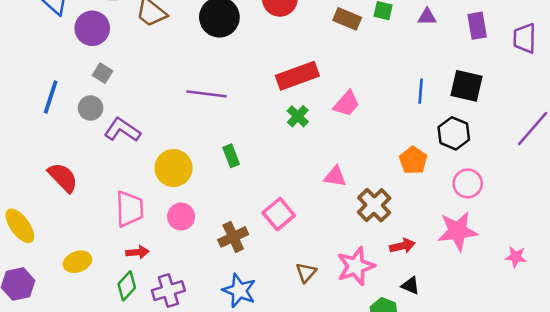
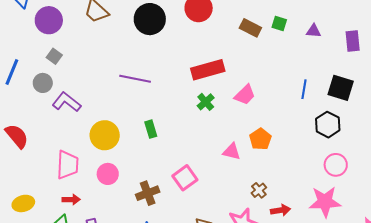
orange pentagon: (413, 160) -> (260, 139), moved
brown cross: (374, 205) -> (259, 190), moved, size x0.6

